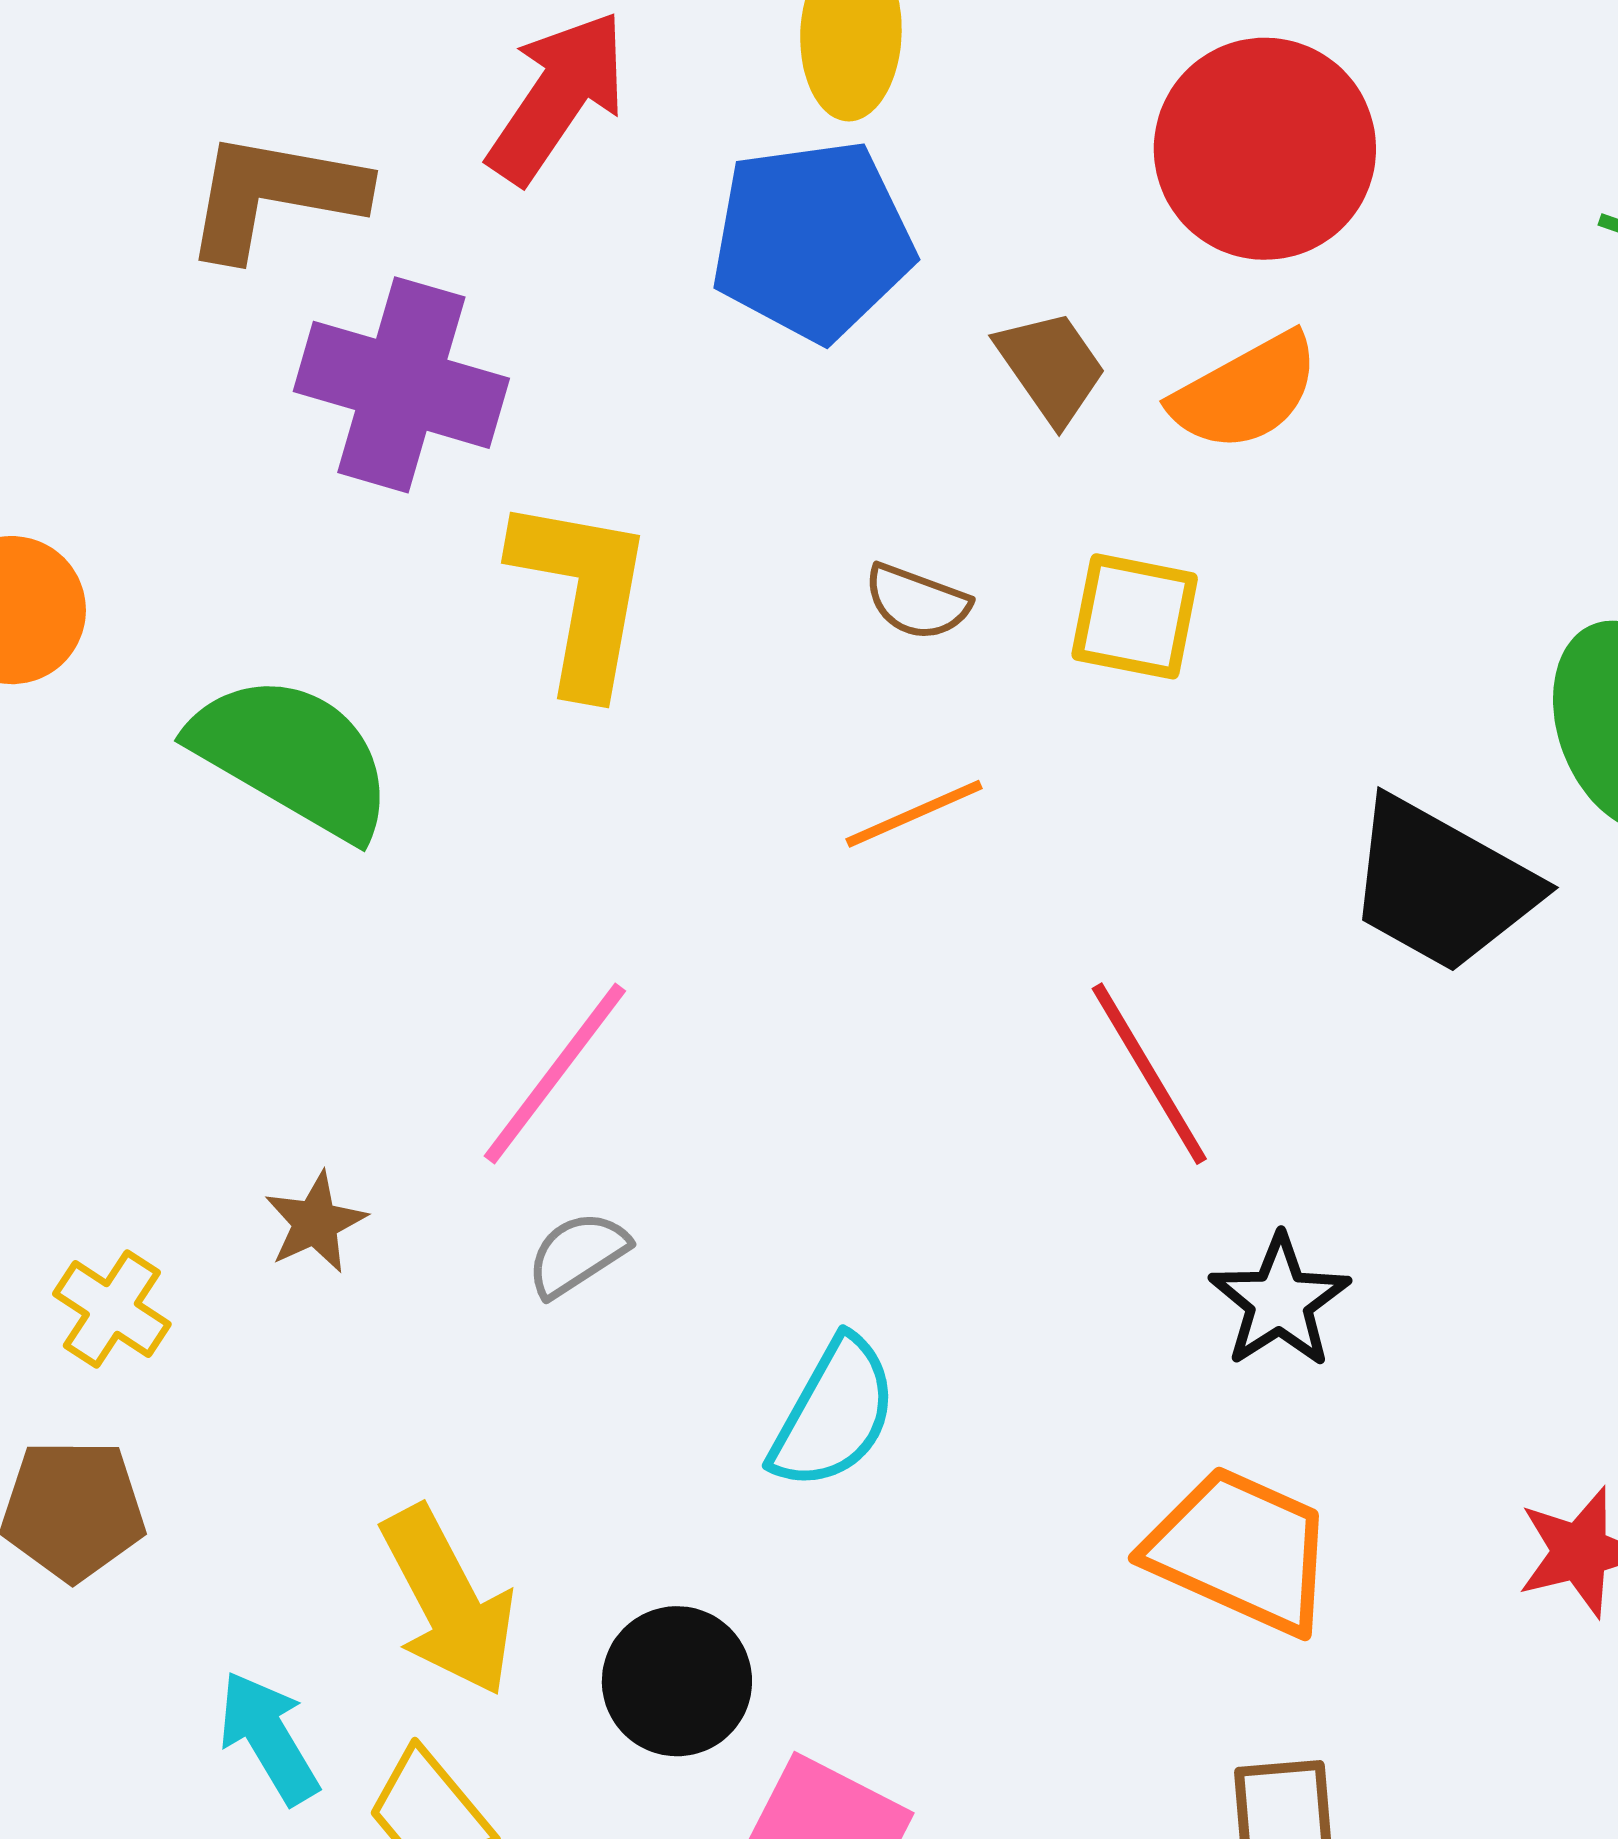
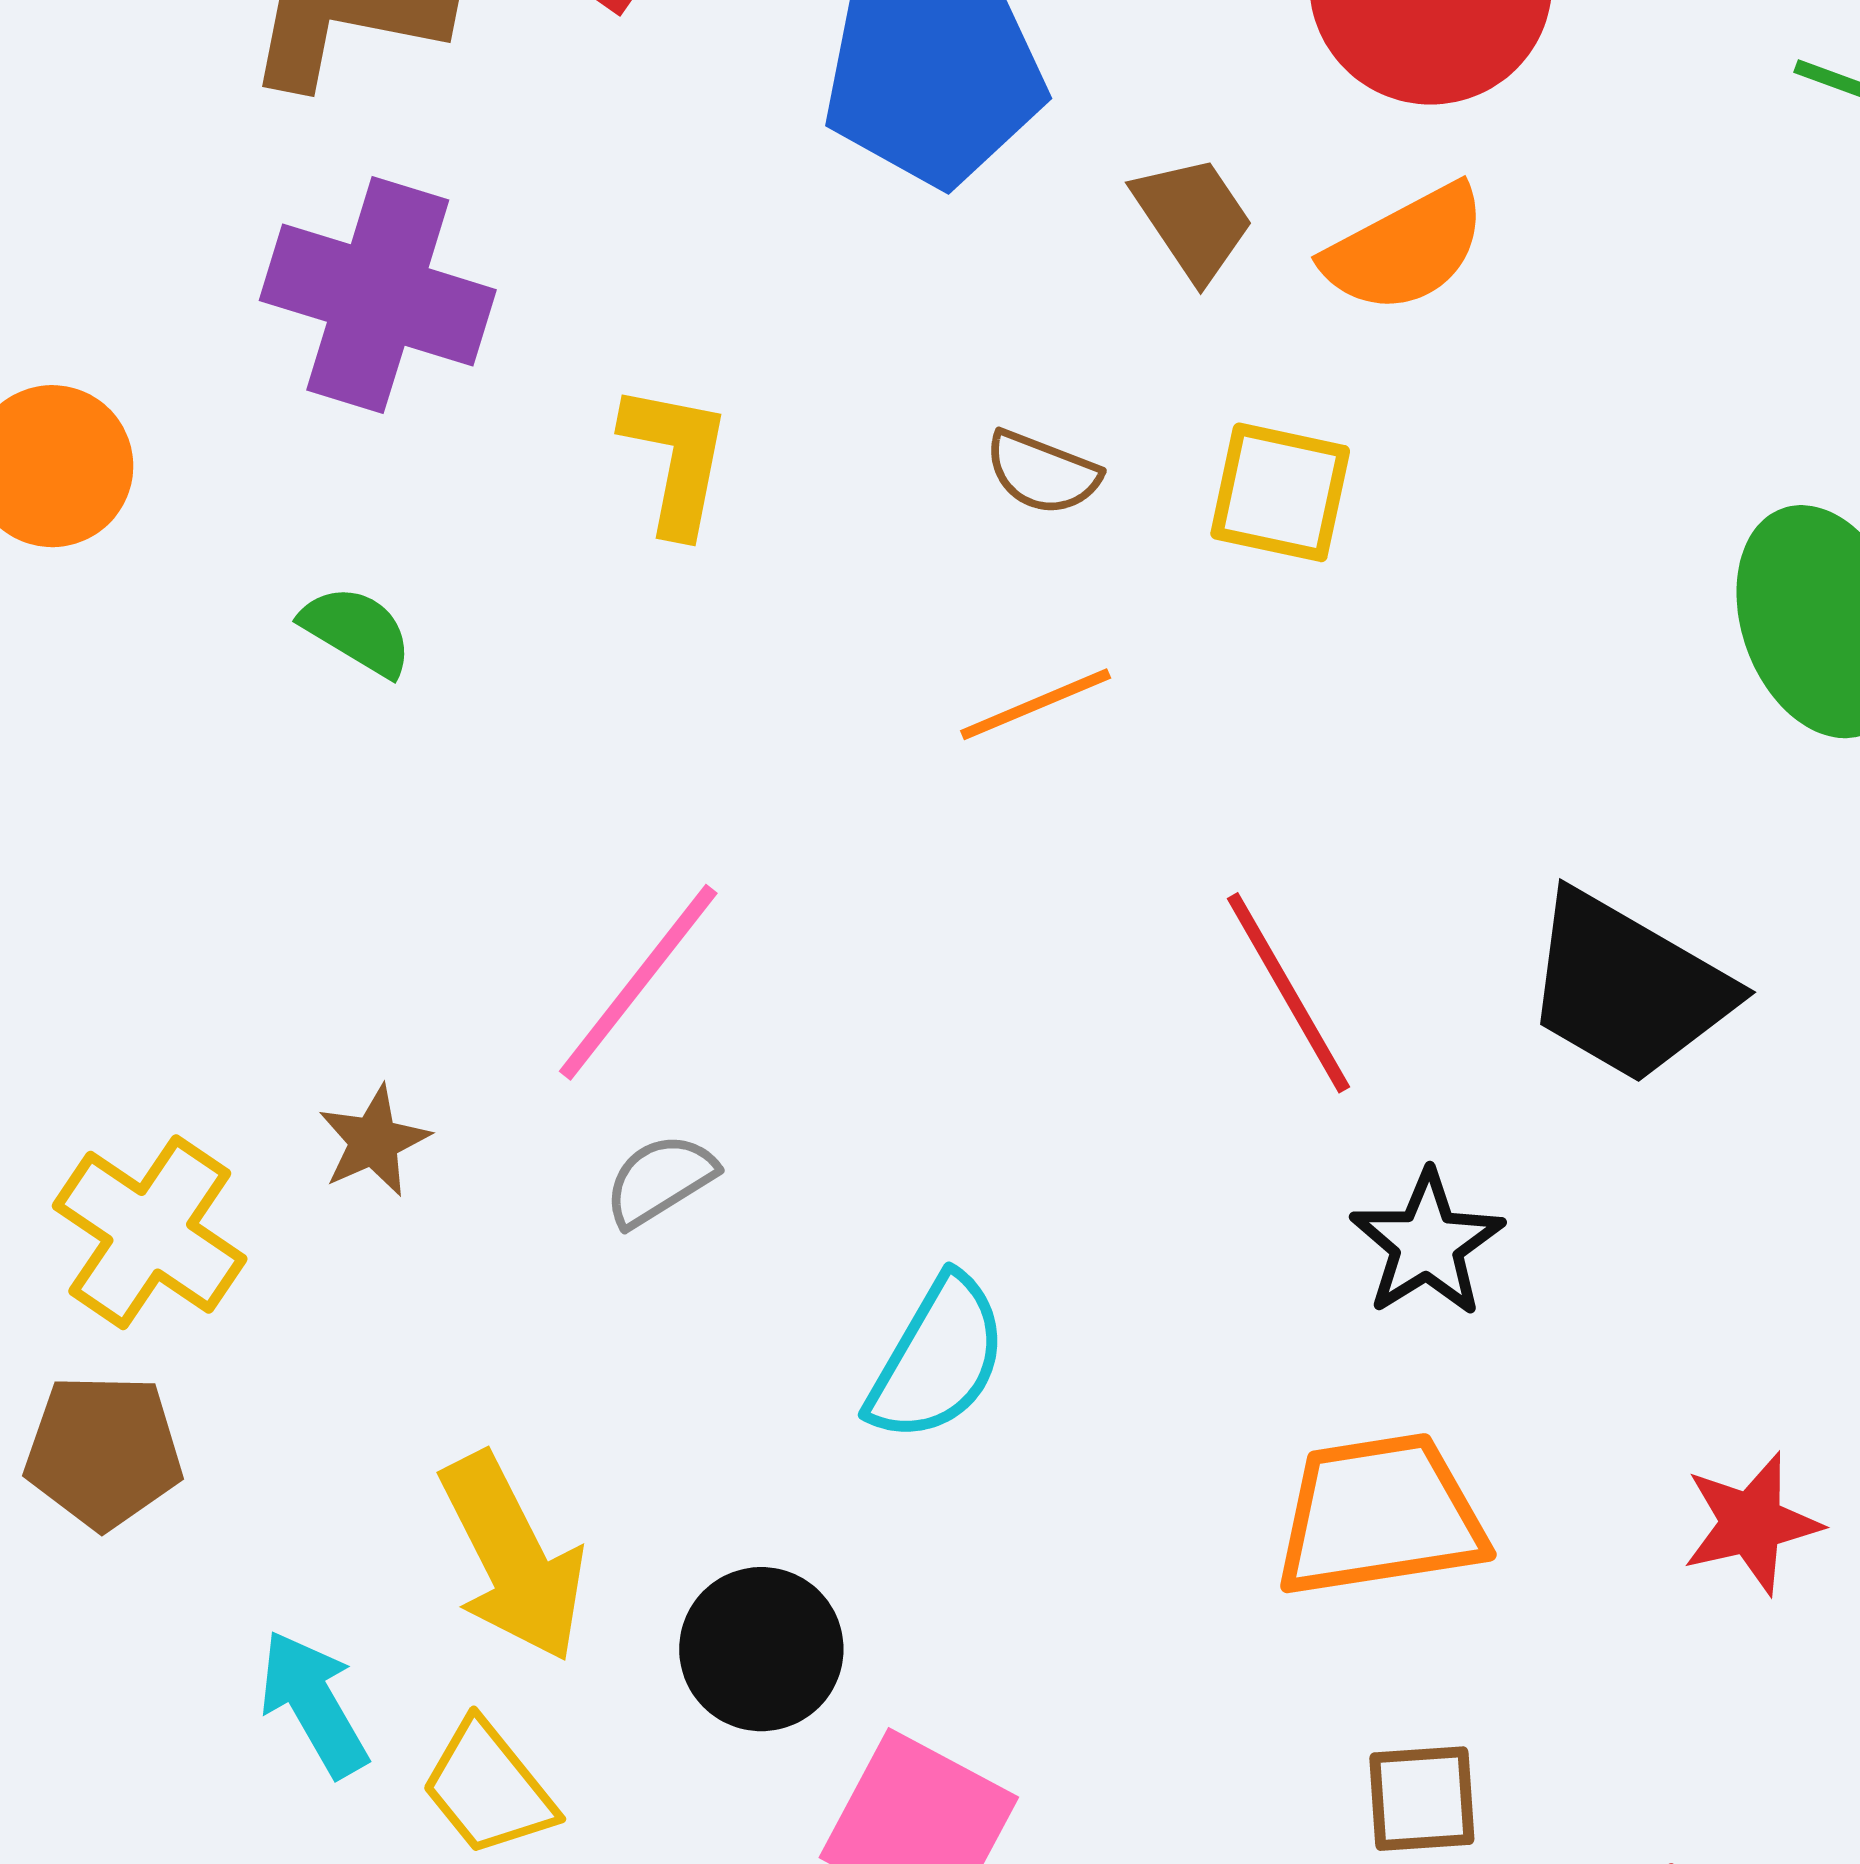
purple cross: (401, 385) -> (378, 295), moved
yellow L-shape: (582, 595) -> (676, 459), size x0.7
green semicircle: (293, 756) -> (357, 631), size x0.5
black trapezoid: (1441, 885) -> (1628, 988), moved
yellow cross: (112, 1309) -> (150, 1232), size x1.5
orange trapezoid: (1240, 1550) -> (1380, 1516), turned -34

